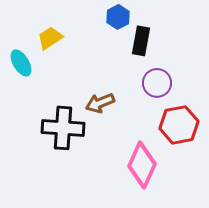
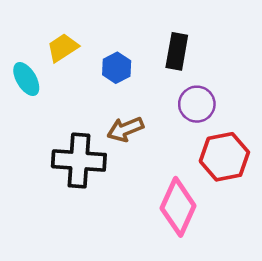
blue hexagon: (118, 17) -> (117, 68), moved

